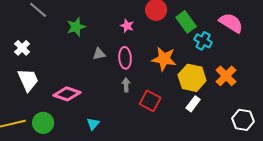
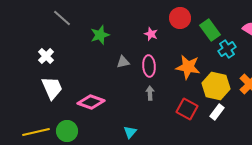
cyan cross: (203, 41) -> (227, 49), turned 30
red square: (150, 101) -> (187, 109), moved
cyan triangle: (93, 124) -> (130, 132), moved

